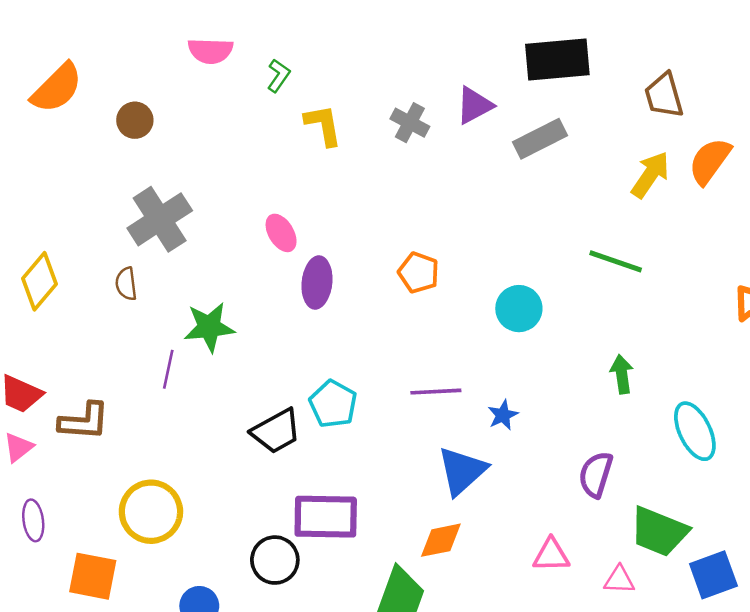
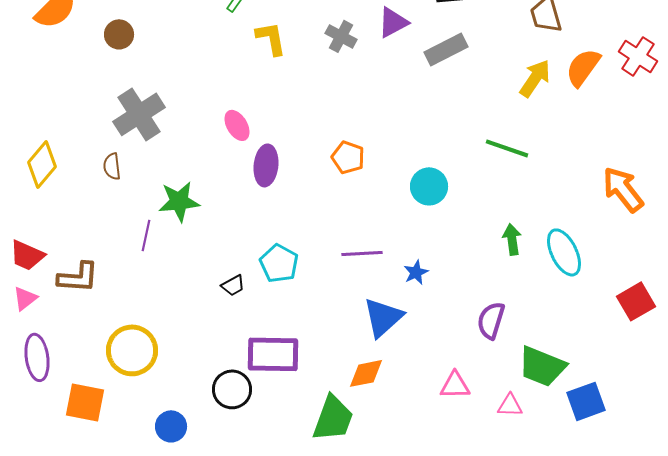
black trapezoid: (276, 431) -> (233, 285), size x0.6
cyan ellipse: (695, 431) -> (564, 252), moved
purple ellipse: (33, 520) -> (37, 357), size x1.4

